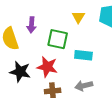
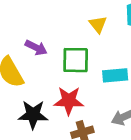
purple arrow: (32, 25) -> (36, 48), turned -56

